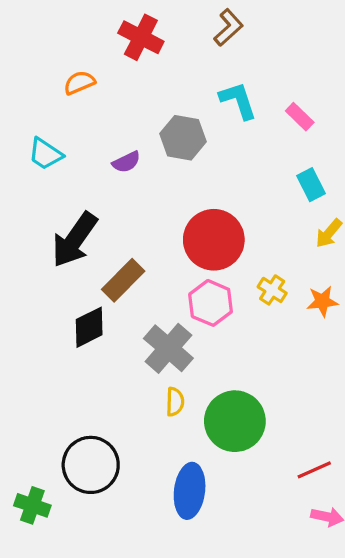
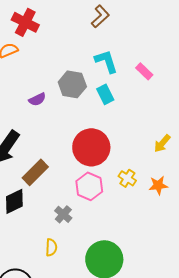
red cross: (141, 37) -> (25, 22), moved
cyan rectangle: (311, 185) -> (105, 94), moved
gray cross: (168, 348) -> (63, 214), size x0.6
yellow semicircle: (175, 402) -> (51, 247), moved

